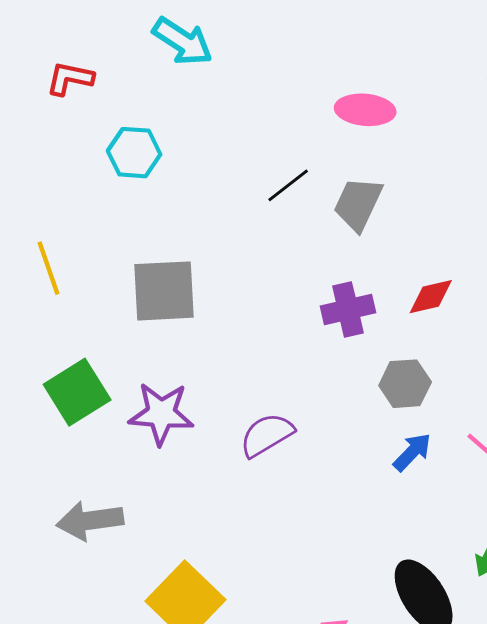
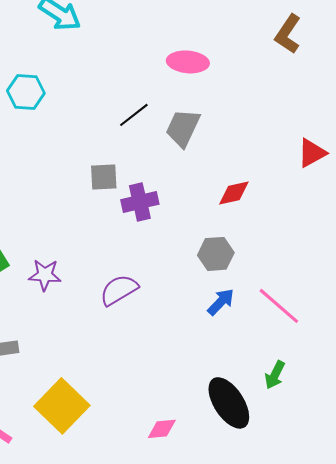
gray square: (164, 291) -> (104, 177), moved, size x0.6
purple cross: (348, 309) -> (140, 202), moved
purple star: (161, 414) -> (45, 275), size x0.7

